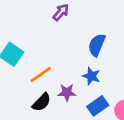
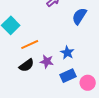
blue semicircle: (97, 45) -> (79, 16), moved

